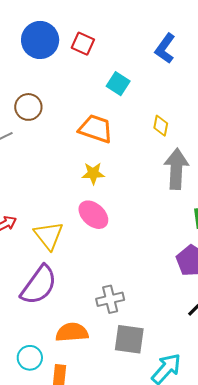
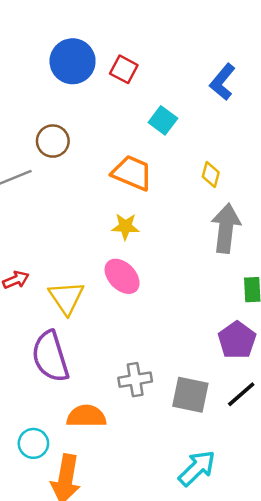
purple semicircle: (39, 285) -> (50, 357), turned 123
gray square: (129, 339) -> (190, 395), moved

